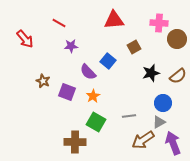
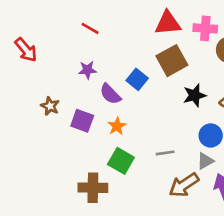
red triangle: (114, 20) -> (168, 23), moved
red line: (59, 23) -> (90, 28), moved
purple star: (71, 46) -> (88, 70), moved
brown square: (134, 47) -> (172, 61), size x1.6

